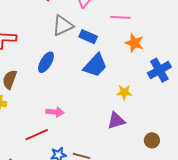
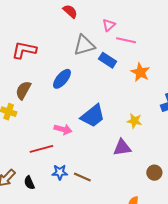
pink line: (120, 17) -> (126, 40), moved
orange star: (134, 43) -> (140, 72), moved
blue trapezoid: (95, 65) -> (93, 116), moved

